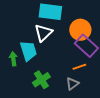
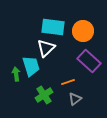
orange circle: (80, 30) -> (83, 31), moved
orange line: (79, 67) -> (68, 82), moved

